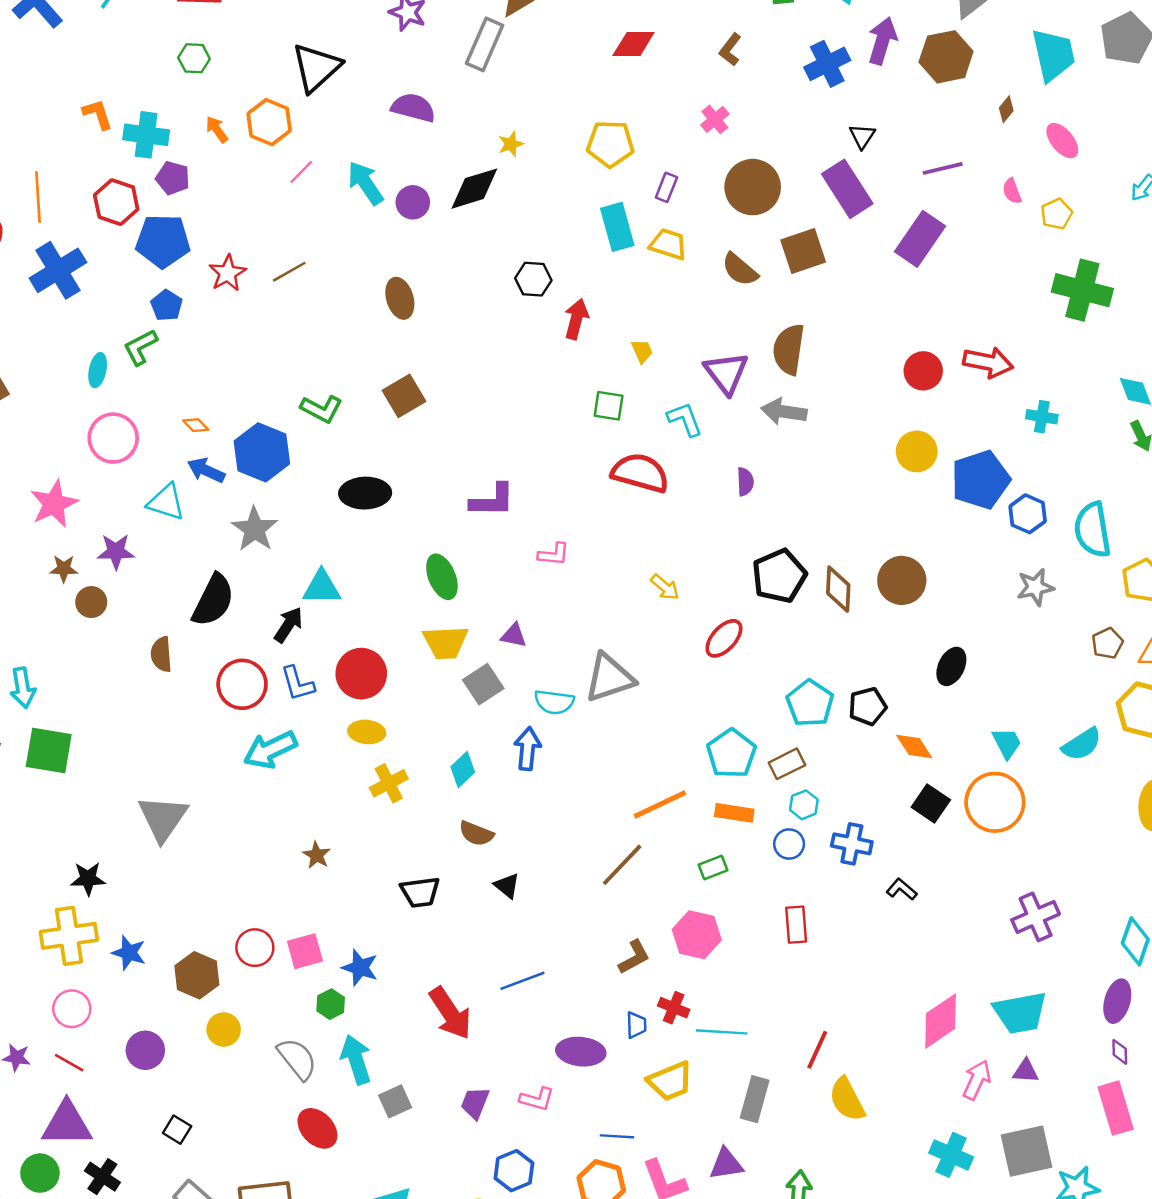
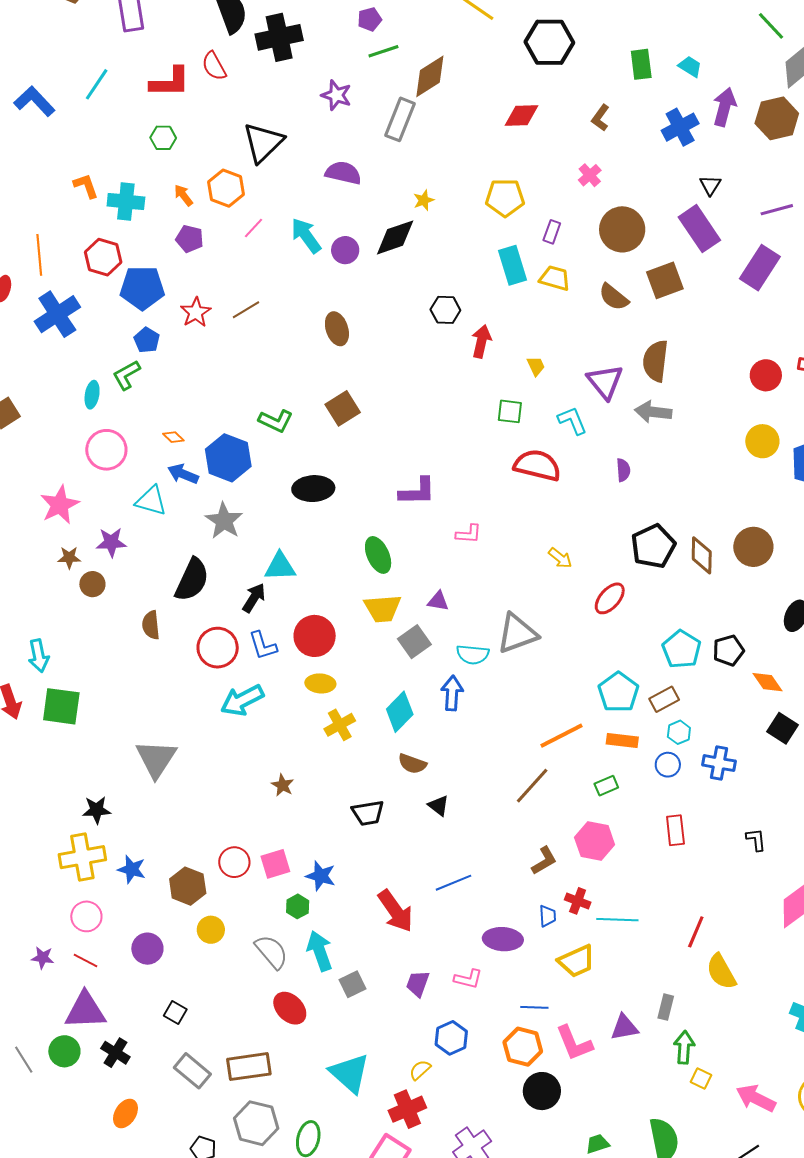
purple pentagon: (173, 178) -> (190, 239), moved
cyan diamond: (463, 770) -> (400, 712), size x1.4
black L-shape: (902, 889) -> (756, 840), moved, turned 45
gray rectangle: (755, 1099) -> (666, 1007), moved, size x0.7

